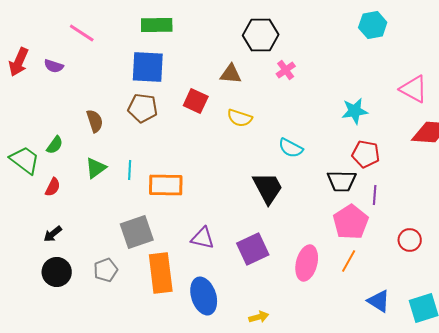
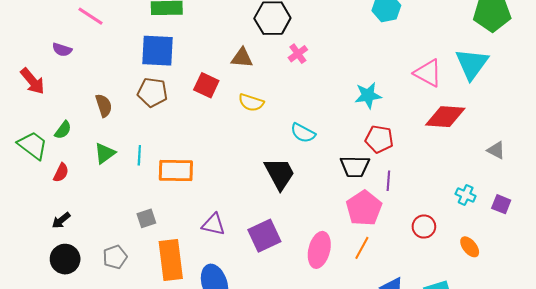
red arrow: (19, 62) -> (33, 81), moved, turned -64
gray square: (137, 232) -> (146, 218), size x0.6

